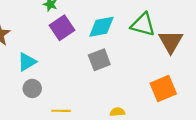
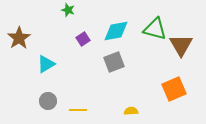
purple square: (62, 28) -> (83, 39), moved, size x0.6
gray circle: (32, 88) -> (48, 101), moved

